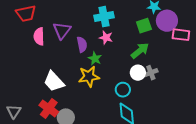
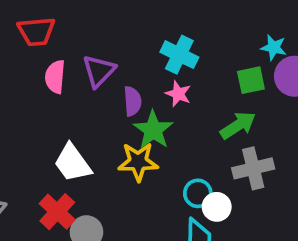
cyan cross: (104, 17) -> (179, 55), turned 30
green star: (95, 59) -> (153, 130), size x1.5
white circle: (138, 73) -> (217, 207), moved
gray cross: (151, 73) -> (253, 168), size x1.5

